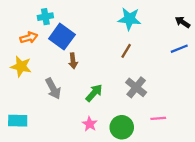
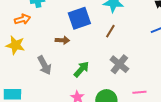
blue square: (62, 37) -> (79, 18), moved, turned 35
brown arrow: (73, 61) -> (62, 40), turned -80

